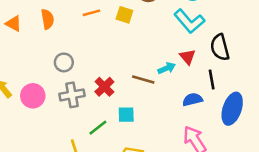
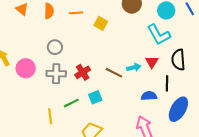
orange line: (91, 13) -> (76, 13), moved
yellow square: (124, 15) -> (101, 23), moved
cyan square: (126, 115) -> (95, 97), turned -32

